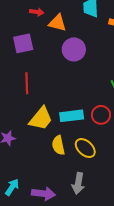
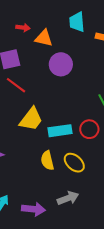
red line: (27, 83) -> (16, 85), moved, turned -50
yellow trapezoid: (41, 119) -> (31, 119), moved
gray arrow: (78, 183) -> (68, 198), turned -120

